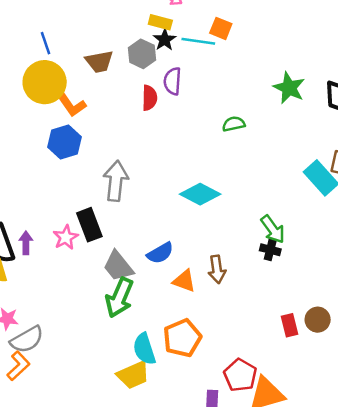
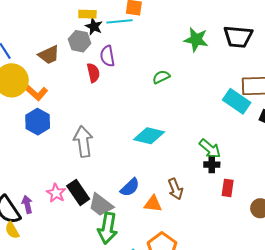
black rectangle: (89, 225) -> (78, 192), moved
red rectangle: (289, 325) -> (228, 188), moved, turned 36

